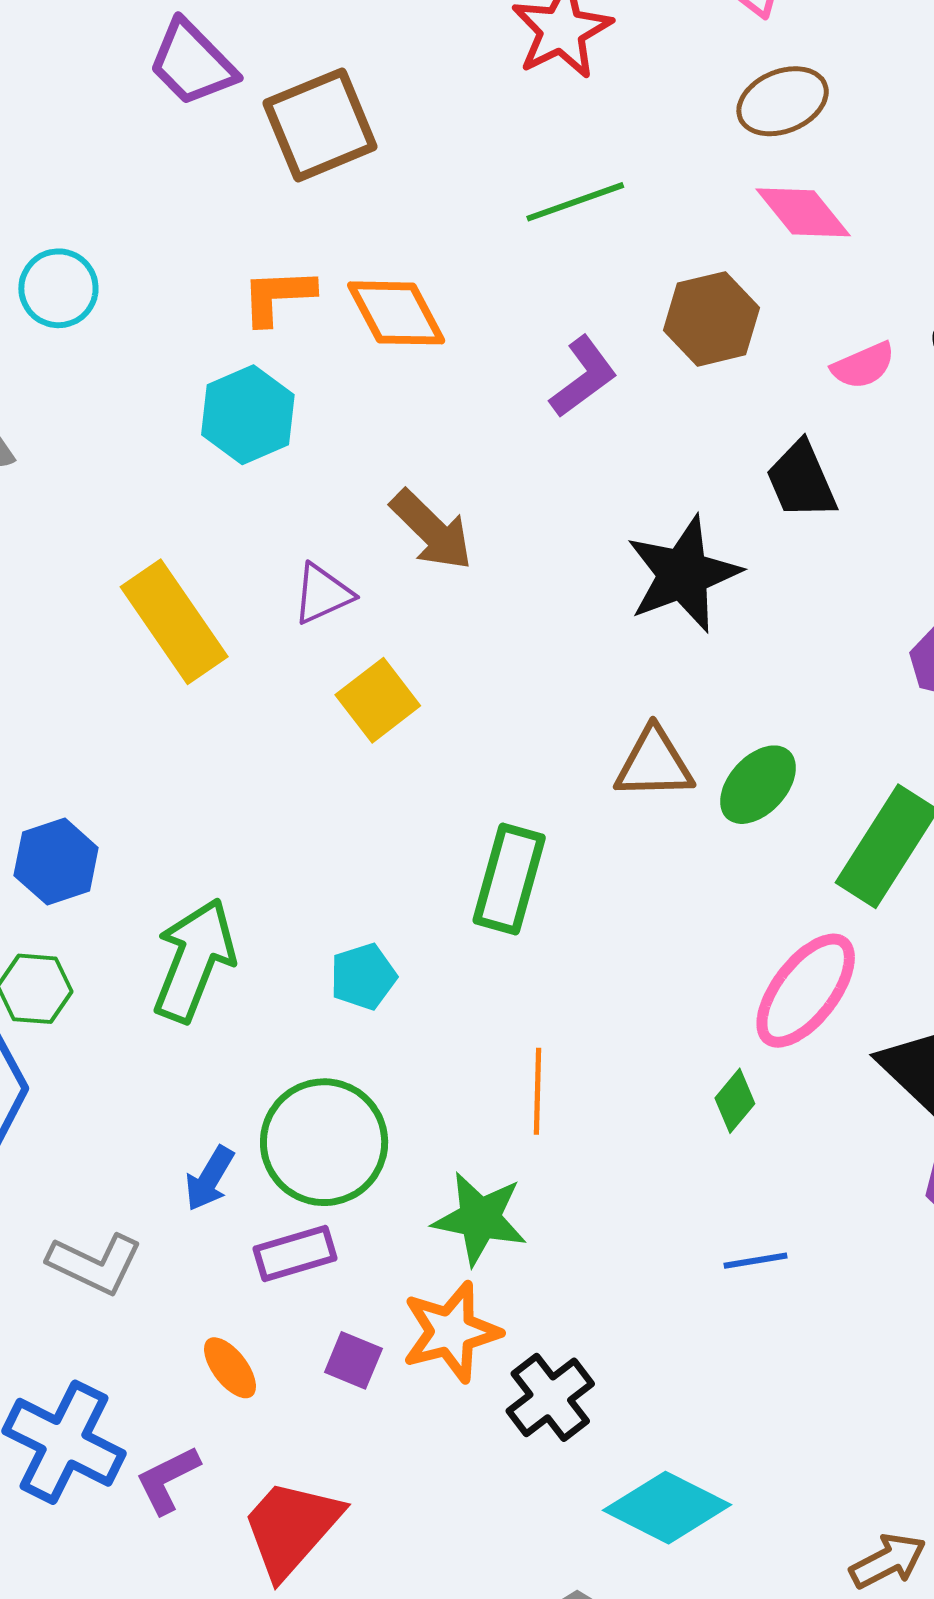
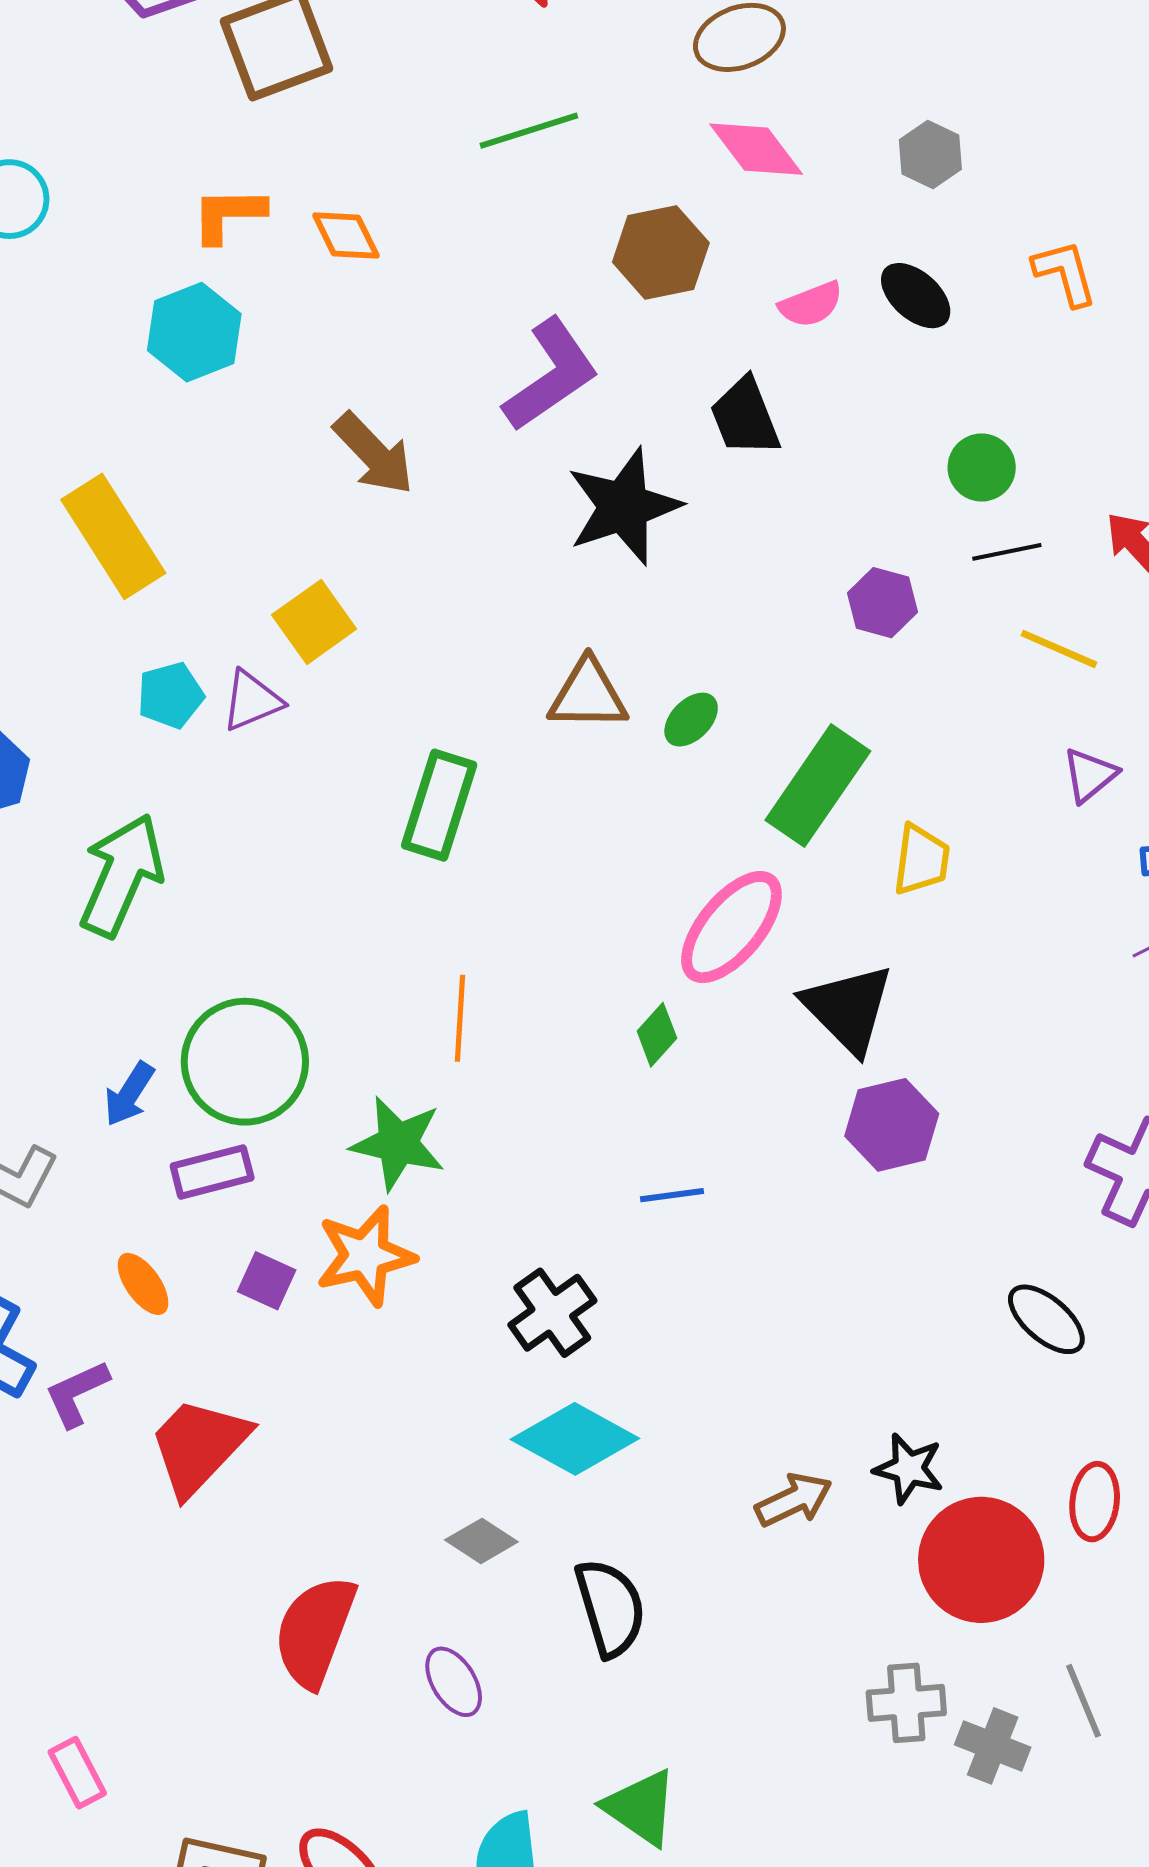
orange diamond: (396, 313) -> (346, 235), size x0.7
purple L-shape: (583, 377) -> (551, 375), moved, size x1.4
purple triangle: (323, 594) -> (252, 701), moved
green ellipse: (758, 785) -> (691, 720), size x0.7
cyan pentagon: (363, 976) -> (170, 695), moved
black cross: (550, 1397) -> (552, 1313), moved

